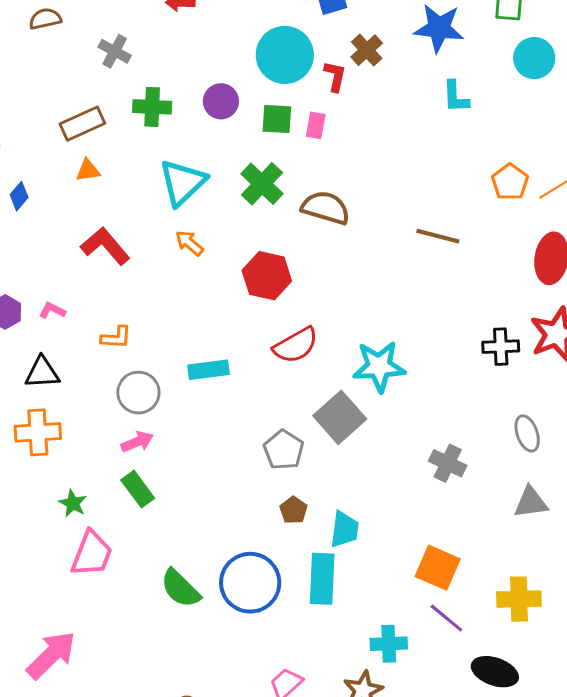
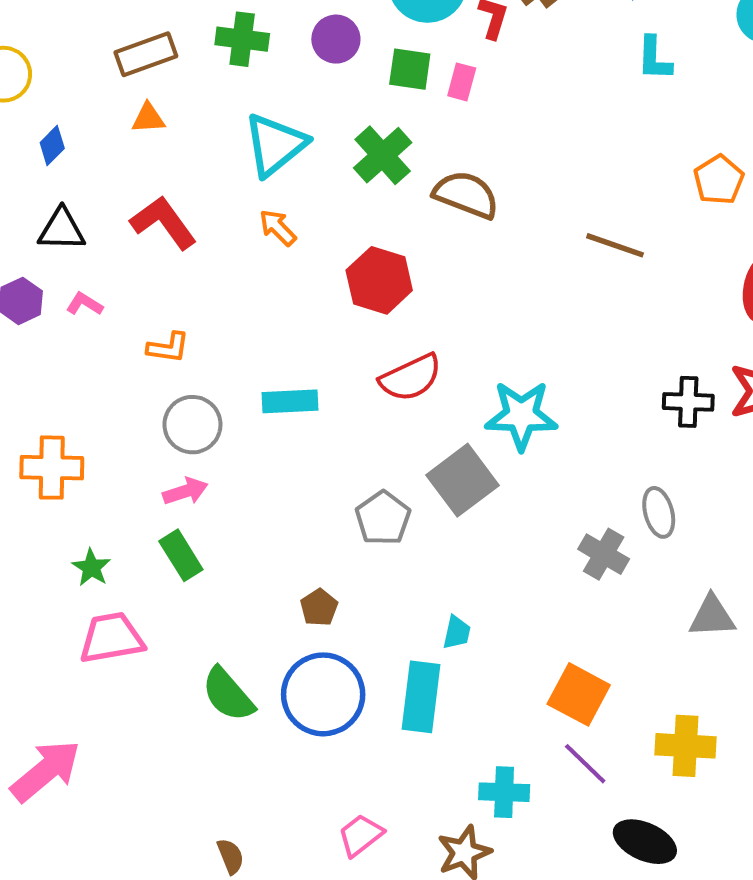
black triangle: (42, 373) -> (62, 230), moved
gray ellipse: (527, 433) -> (659, 512), moved
brown pentagon: (293, 510) -> (319, 607), moved
cyan trapezoid: (345, 529) -> (457, 633), size x0.7
pink trapezoid: (92, 554) -> (112, 638), turned -126

